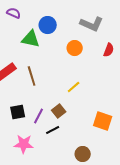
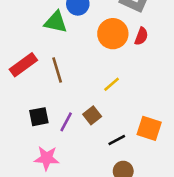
orange circle: (75, 48) -> (113, 34), size x1.5
red semicircle: (109, 50) -> (141, 36), moved
black line: (53, 130) -> (117, 140), moved

